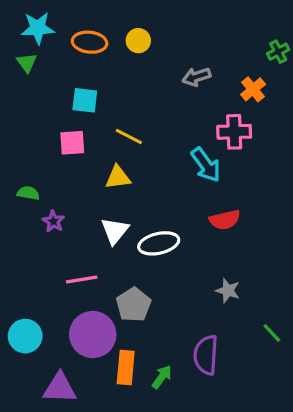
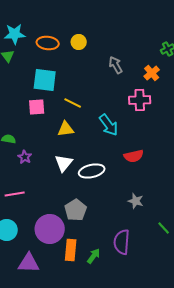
gray arrow: (196, 77) -> (116, 65), turned 78
cyan square: (85, 100) -> (45, 80), size x1.4
cyan arrow: (206, 165) -> (109, 125), moved
pink line: (82, 280) -> (15, 194), moved

